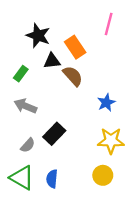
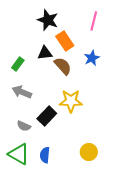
black star: (38, 36) -> (48, 20), moved
blue star: (106, 103) -> (92, 58), moved
yellow star: (111, 141) -> (71, 101), moved
gray semicircle: (28, 145) -> (24, 126), turned 72

